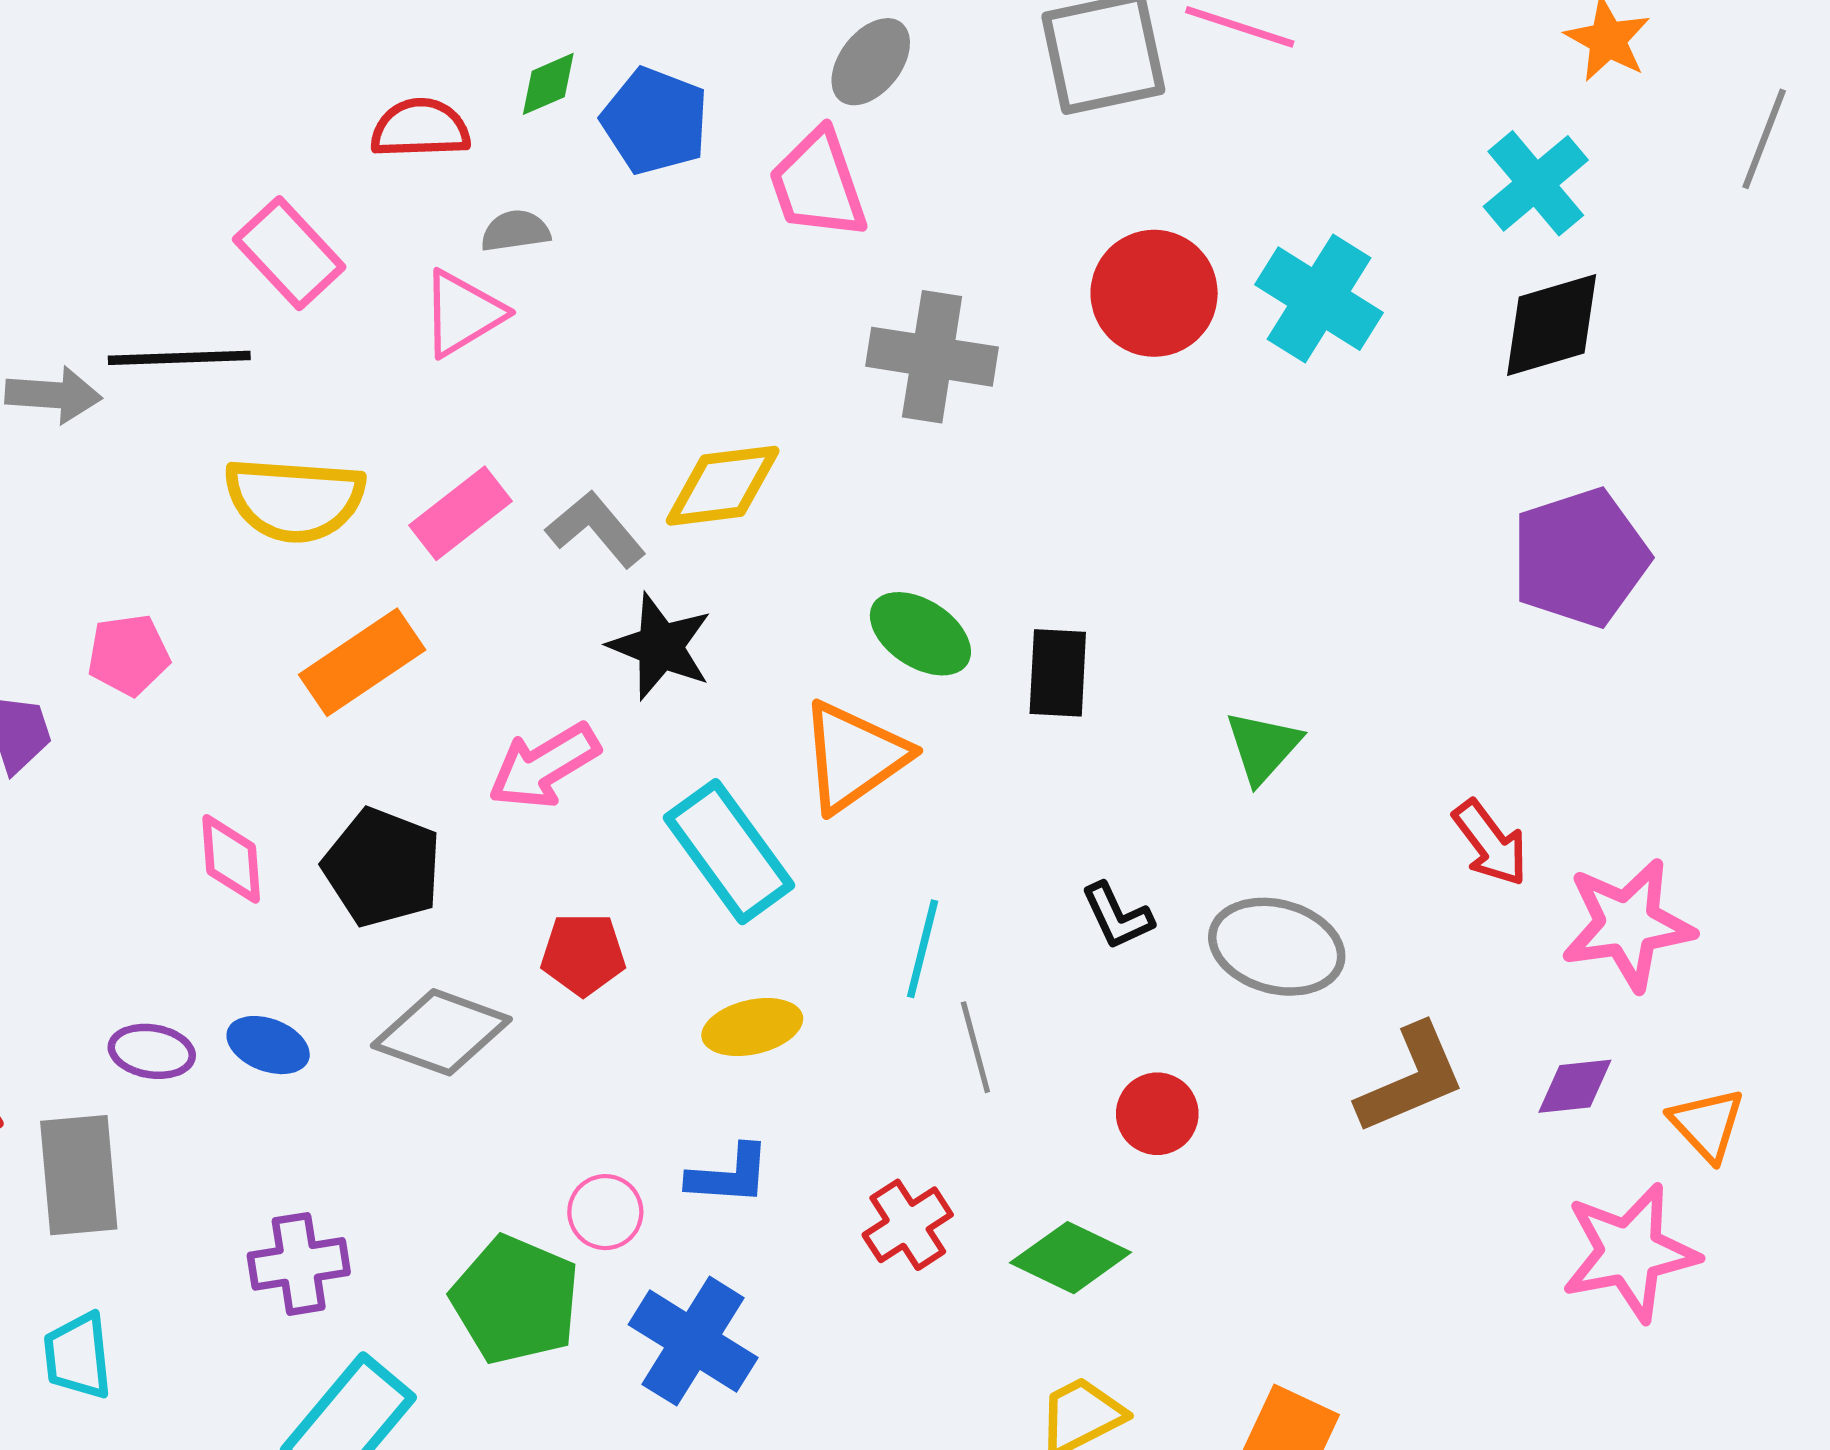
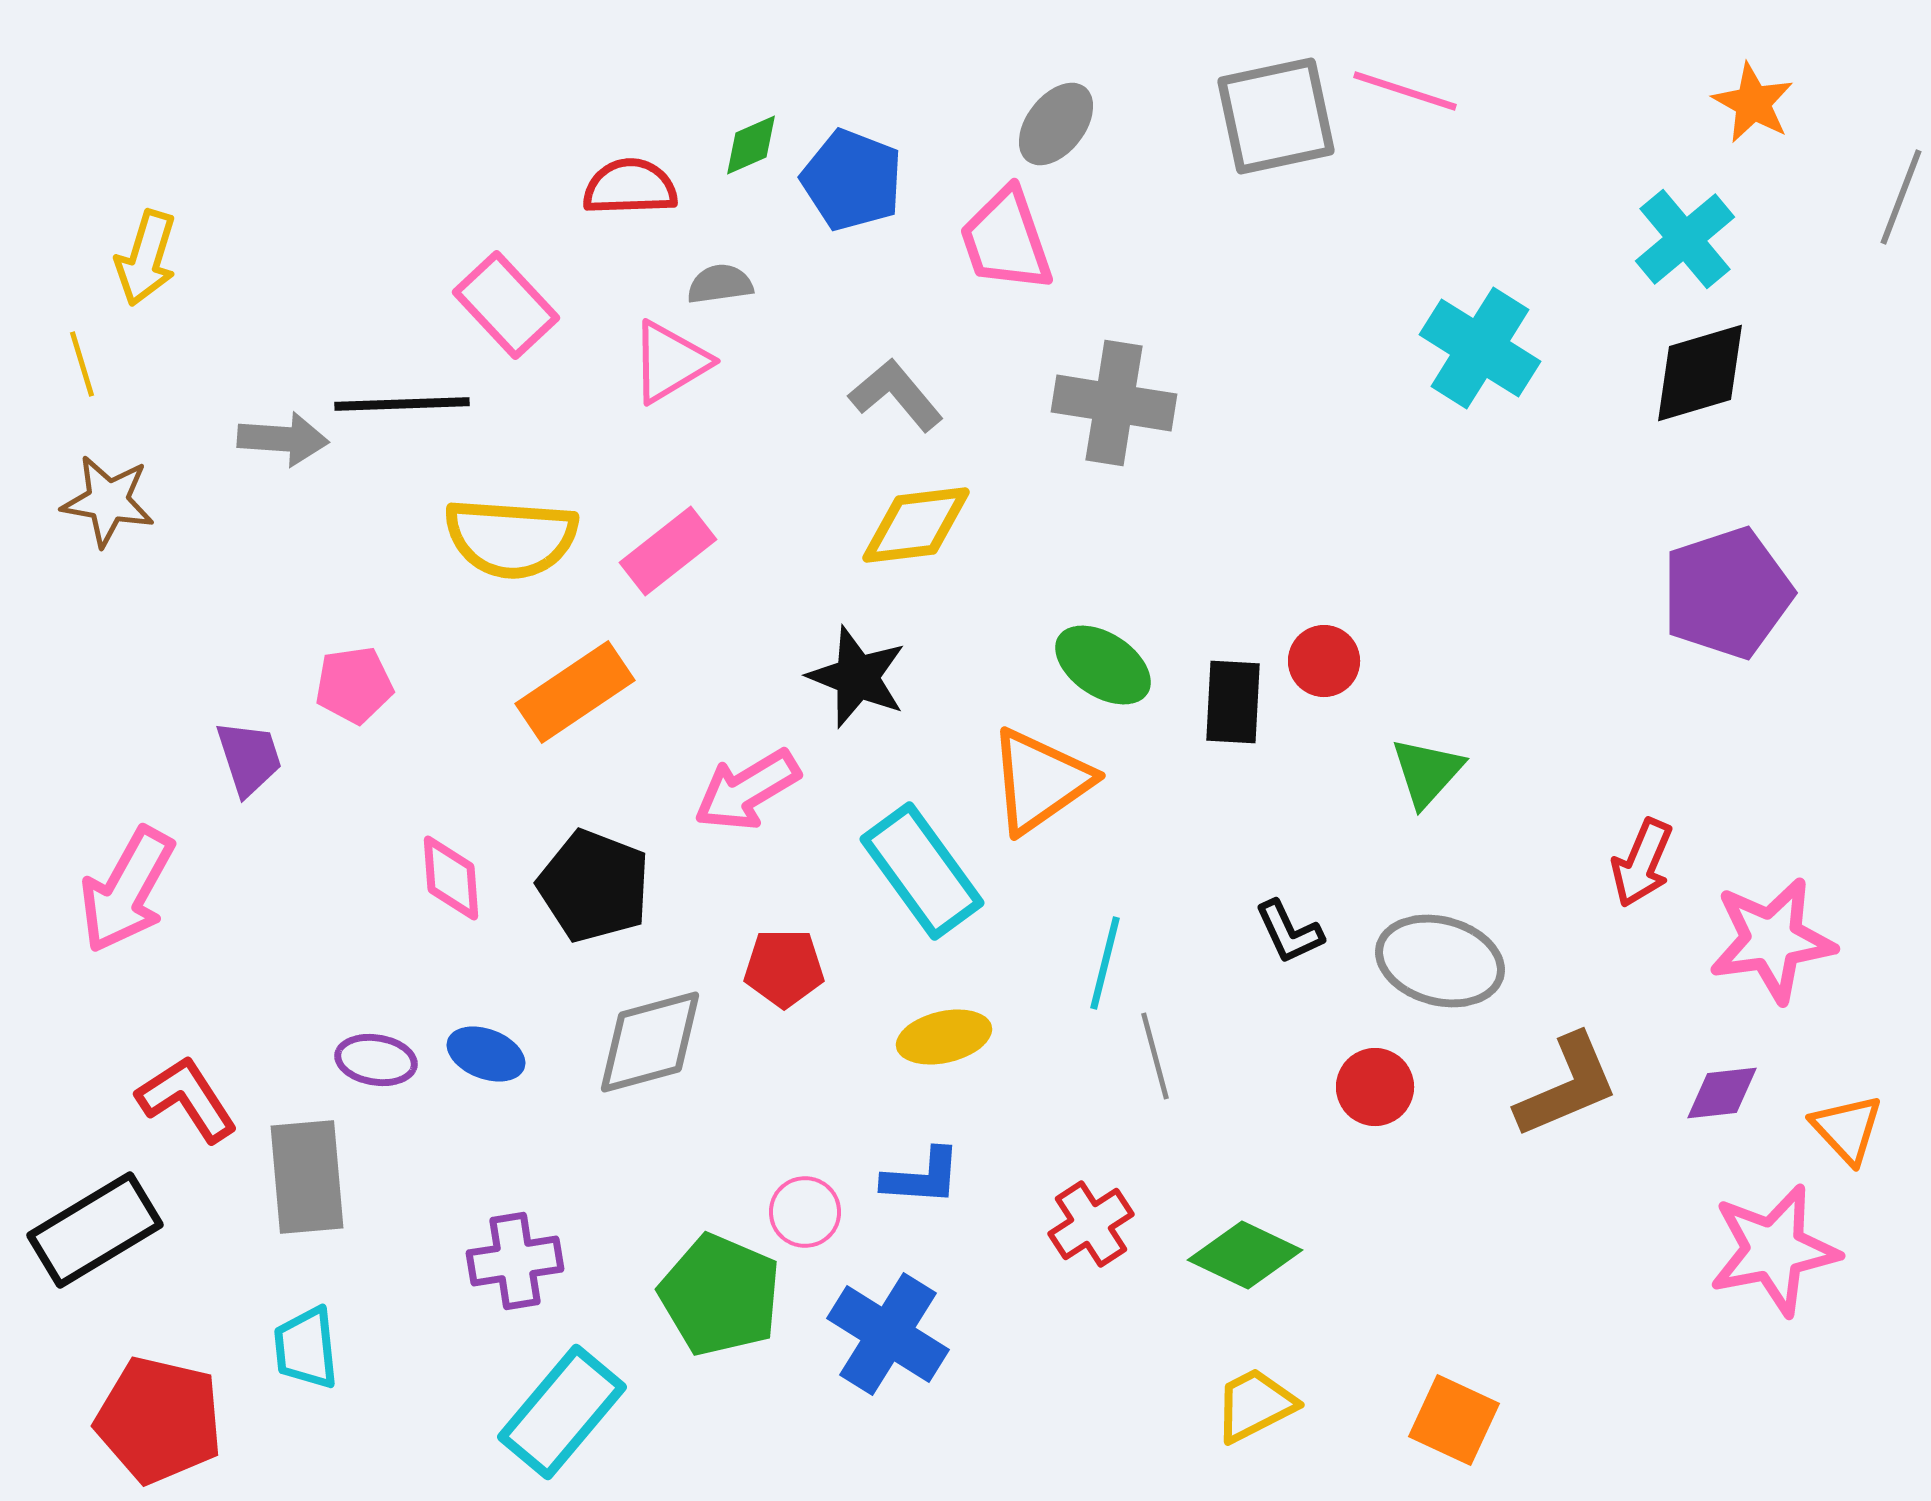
red circle: (1154, 293) -> (1324, 661), moved, size x0.6
gray L-shape: (596, 529) -> (896, 395), moved
red arrow: (1490, 843) -> (1642, 863), turned 60
gray diamond: (441, 1032) -> (650, 1042), turned -35
red circle: (1157, 1114) -> (1375, 1087), moved

